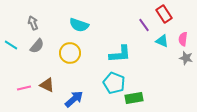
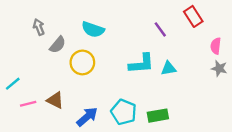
purple line: (144, 25) -> (160, 29), moved
cyan triangle: (162, 41) -> (168, 68), moved, turned -32
cyan line: (11, 45) -> (13, 84), moved, turned -72
gray semicircle: (37, 46) -> (58, 45), moved
cyan pentagon: (114, 83) -> (124, 112), moved

